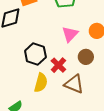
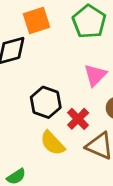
yellow semicircle: (41, 83) -> (53, 143), turned 120

